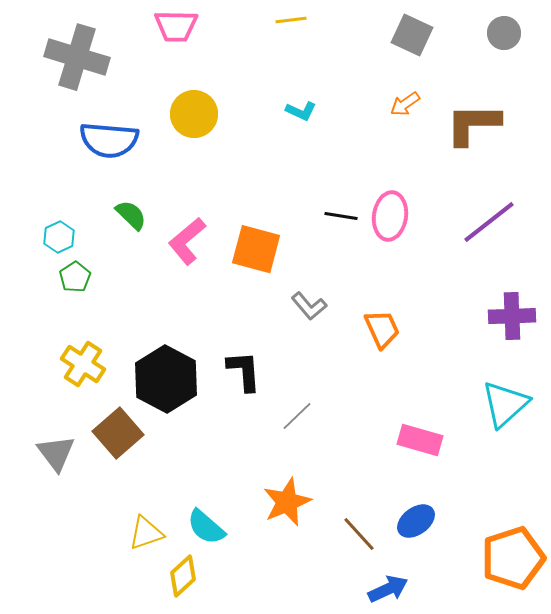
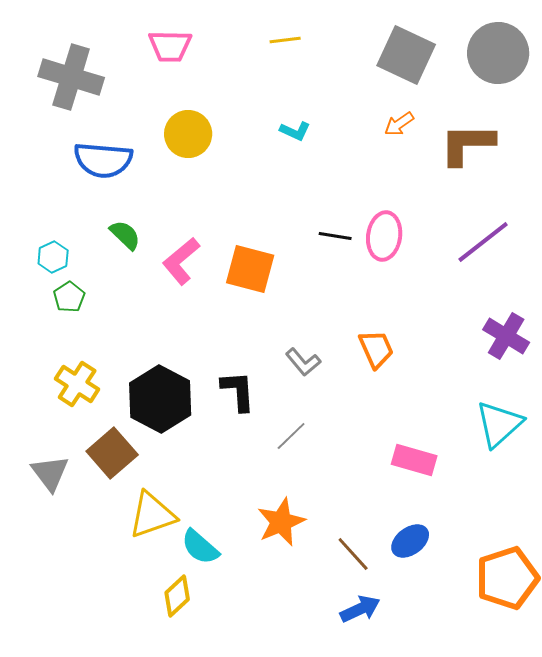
gray circle: (504, 33) -> (498, 53), size x1.8
gray square: (412, 35) -> (406, 55), size x1.4
gray L-shape: (309, 306) -> (303, 362), moved
purple cross: (512, 316) -> (506, 336), turned 33
yellow triangle: (146, 533) -> (152, 515), moved, size x1.4
blue arrow: (388, 589) -> (360, 609), moved

